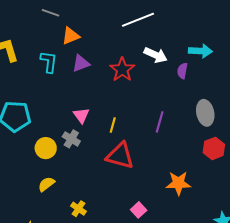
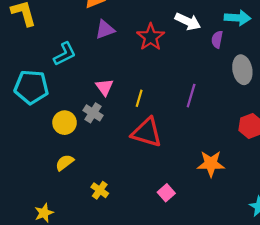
cyan L-shape: (49, 62) -> (65, 54), moved, turned 55
gray ellipse: (205, 113) -> (242, 70), moved

